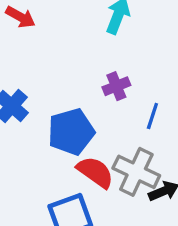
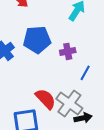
blue pentagon: (71, 132) -> (37, 40), moved

